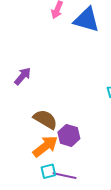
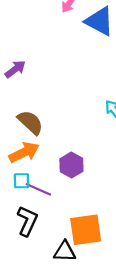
purple hexagon: (69, 135) -> (71, 165), moved

